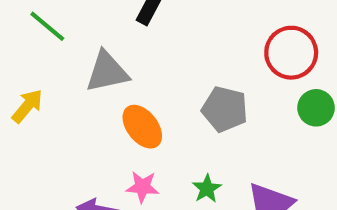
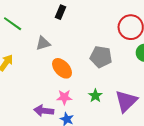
gray triangle: (107, 72) -> (43, 43), size x0.7

